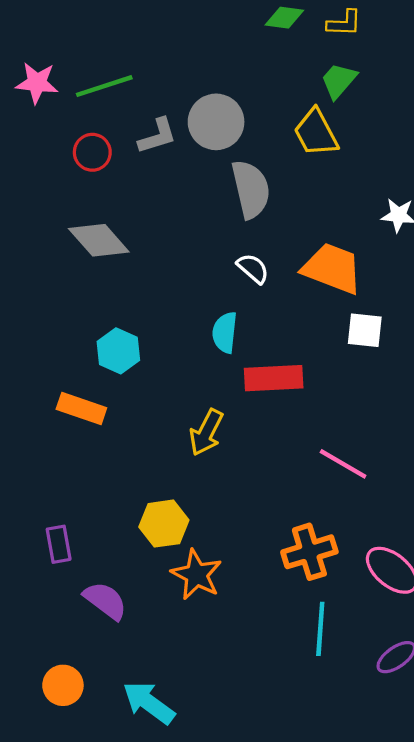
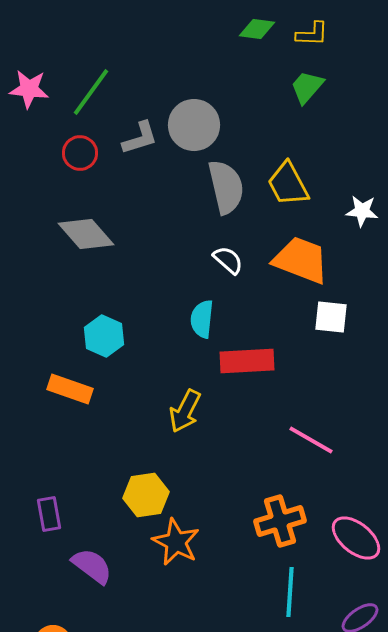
green line: (104, 86) -> (91, 92), turned -36
yellow trapezoid: (316, 133) -> (288, 184), moved

